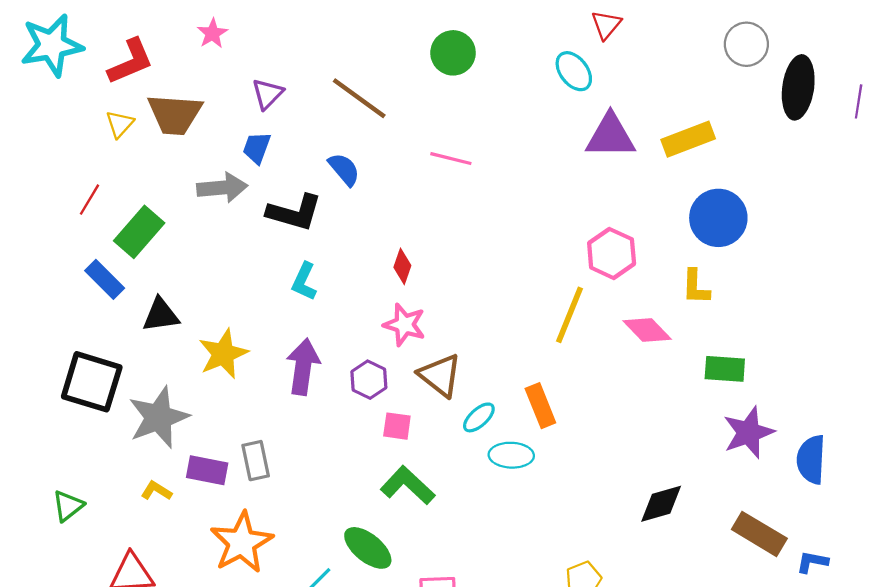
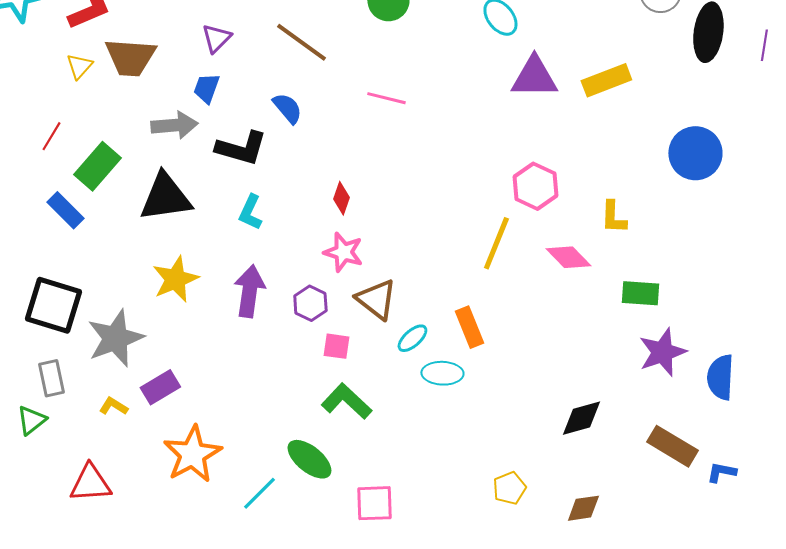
blue circle: (718, 218) -> (695, 153), moved
black triangle: (161, 315) -> (165, 197), moved, size x1.5
gray rectangle: (256, 461) -> (51, 378), moved
purple rectangle: (207, 470) -> (160, 387), turned -42

